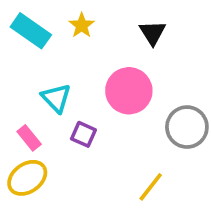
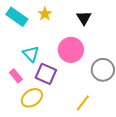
purple square: (83, 134) -> (46, 74), size x1.5
yellow ellipse: (27, 178) -> (32, 98), moved

